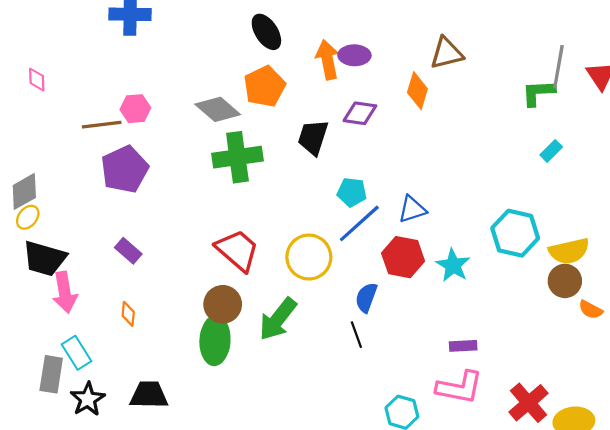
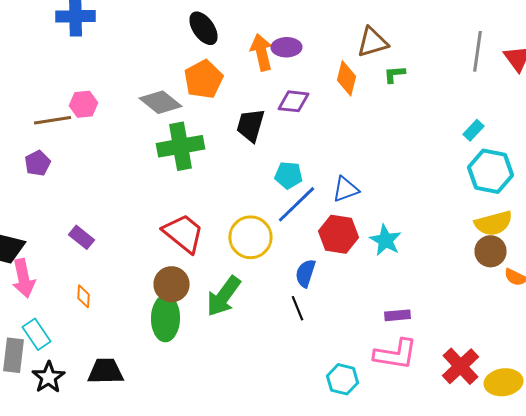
green L-shape: (538, 93) -> (394, 74), moved, size x0.7
purple pentagon: (125, 169) -> (38, 163), moved, size x0.6
cyan hexagon: (515, 233) -> (490, 171), moved

